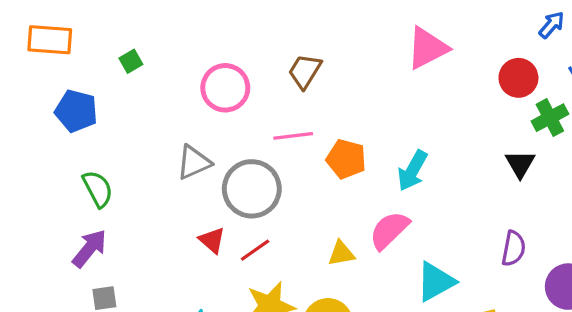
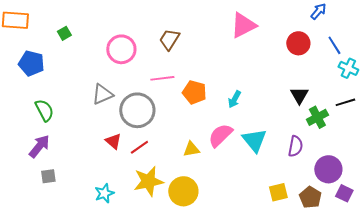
green cross: (550, 118) -> (317, 117), moved
cyan arrow: (412, 171) -> (234, 99), size x0.7
cyan triangle: (436, 282) -> (254, 140), moved, turned -40

